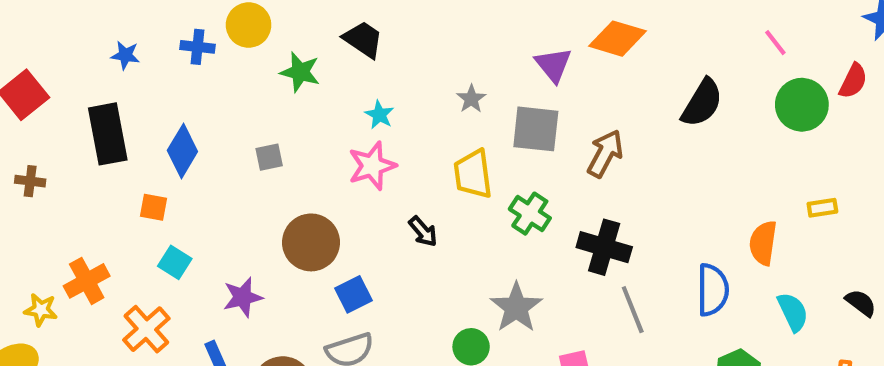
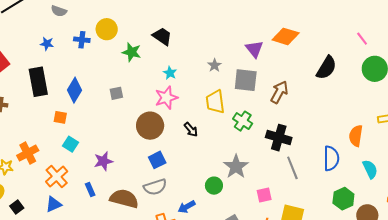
brown circle: (311, 242) -> (150, 126), moved

